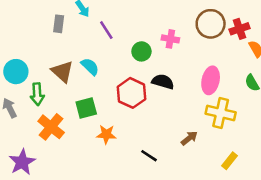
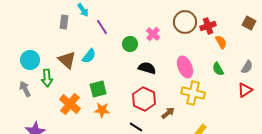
pink cross: (170, 39) -> (153, 34), turned 32
cyan semicircle: (90, 67) -> (89, 56), turned 84
pink ellipse: (211, 80) -> (185, 67), turned -35
red hexagon: (131, 93) -> (144, 99), moved
green square: (86, 108) -> (98, 89), moved
orange cross: (51, 127) -> (70, 104), moved

